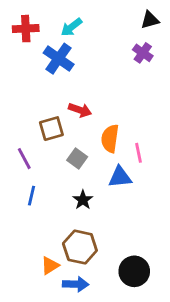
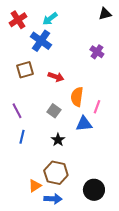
red cross: (26, 29) -> (18, 20), turned -30
purple cross: (143, 53) -> (97, 52), moved
brown square: (51, 129) -> (25, 70), moved
pink line: (139, 153) -> (97, 107), turned 32

